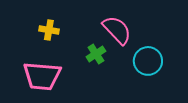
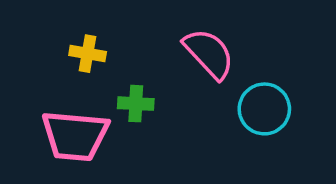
green cross: (96, 54) -> (136, 104), moved, turned 36

